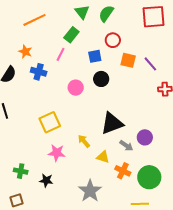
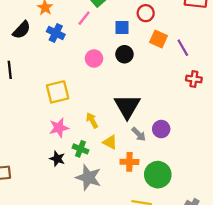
black triangle: (112, 123) -> (127, 106), turned -50
pink star: (57, 153) -> (59, 128), turned -30
green cross: (21, 171) -> (80, 149), moved
orange cross: (123, 171) -> (129, 162), turned -35
black star: (46, 181) -> (57, 159), moved
gray star: (90, 191) -> (88, 177), turned -30

